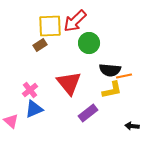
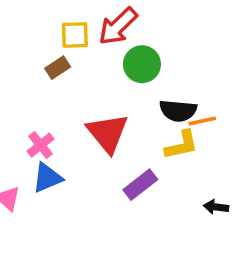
yellow square: (50, 26) -> (75, 35), size x0.7

